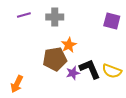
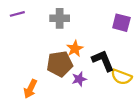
purple line: (24, 15) -> (17, 14), moved
black L-shape: (90, 69) -> (103, 61), moved
orange arrow: (17, 84) -> (30, 89), moved

